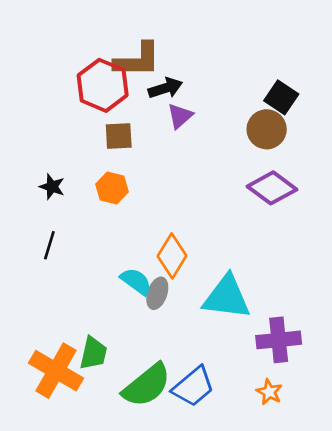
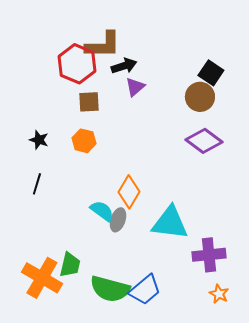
green semicircle: (147, 385) -> (110, 289), turned 54
orange star: (269, 392) -> (219, 294), moved

